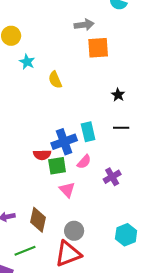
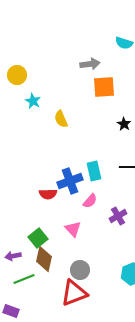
black star: (118, 95) -> (124, 124), moved
green square: (57, 166) -> (38, 238), moved, turned -30
green line: (25, 251) -> (24, 279), moved

